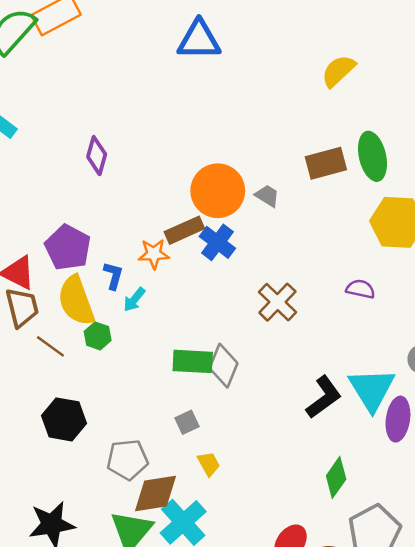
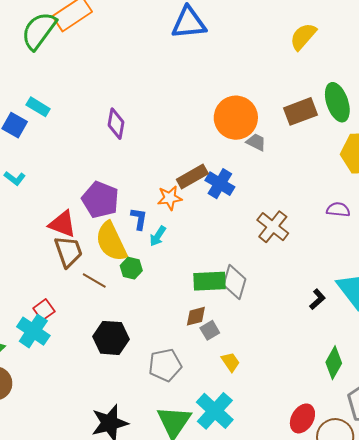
orange circle: (218, 191) -> (236, 118), moved
black L-shape: (324, 397) -> (317, 299), size x0.6
brown diamond: (156, 494) -> (196, 316), moved, size x0.6

